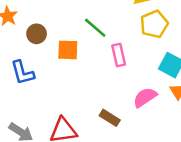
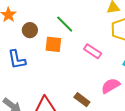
green line: (95, 28) -> (65, 24), moved
pink rectangle: (119, 55) -> (93, 51), turned -48

